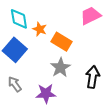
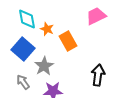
orange rectangle: (61, 42) -> (68, 41), turned 30
gray star: (60, 68) -> (44, 66), moved

